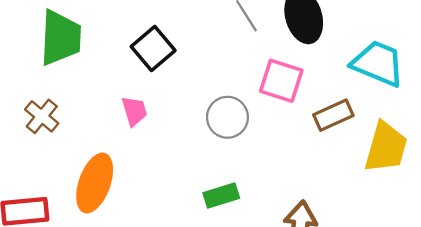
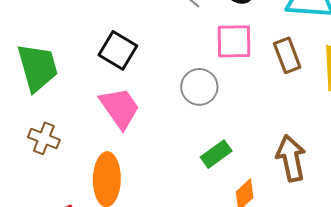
pink trapezoid: (134, 111) -> (120, 108), size x1.6
brown rectangle: (333, 115) -> (287, 55), turned -68

